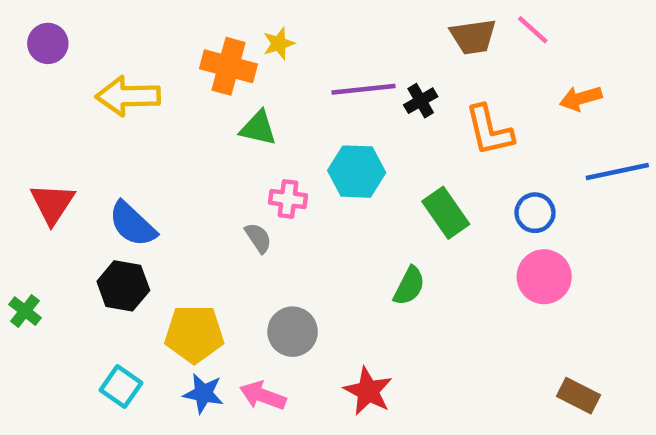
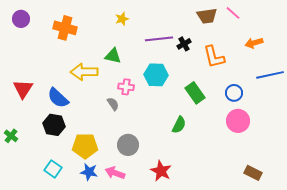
orange cross: (229, 66) -> (65, 28), moved
yellow arrow: (128, 96) -> (84, 72), moved

